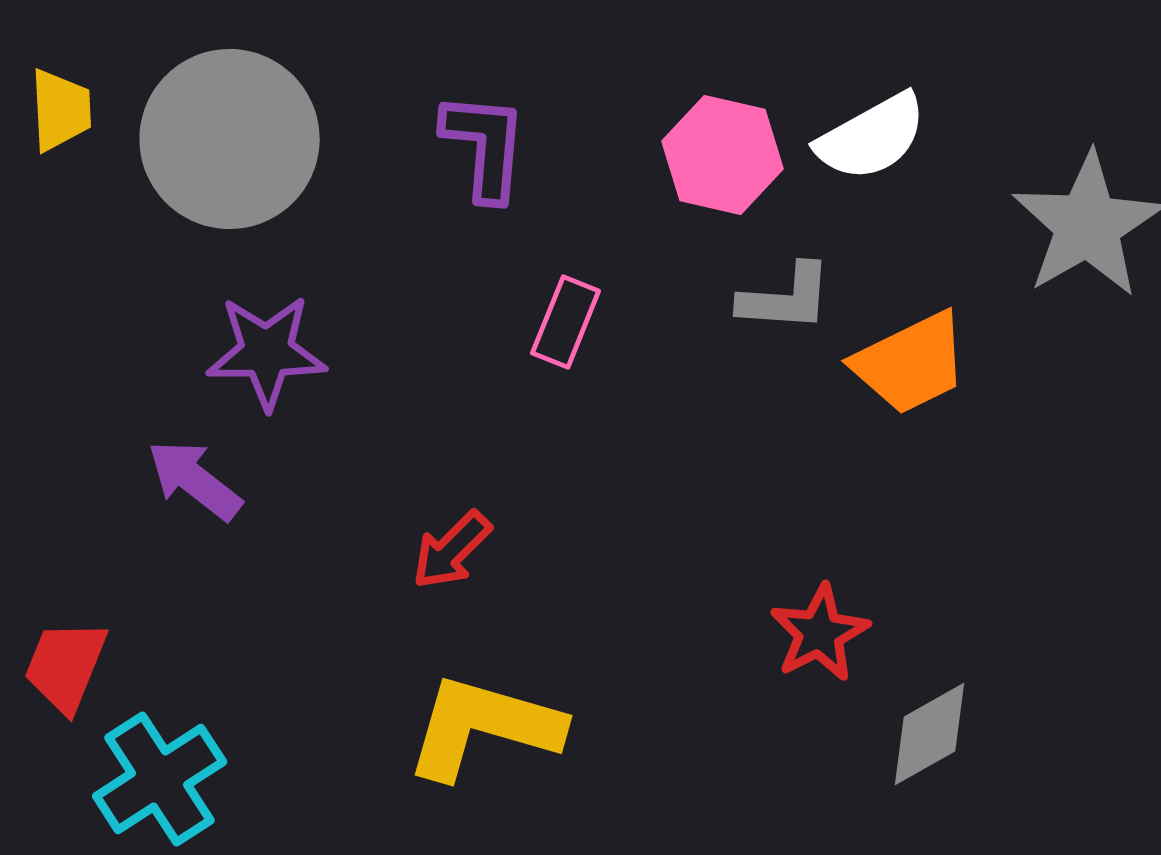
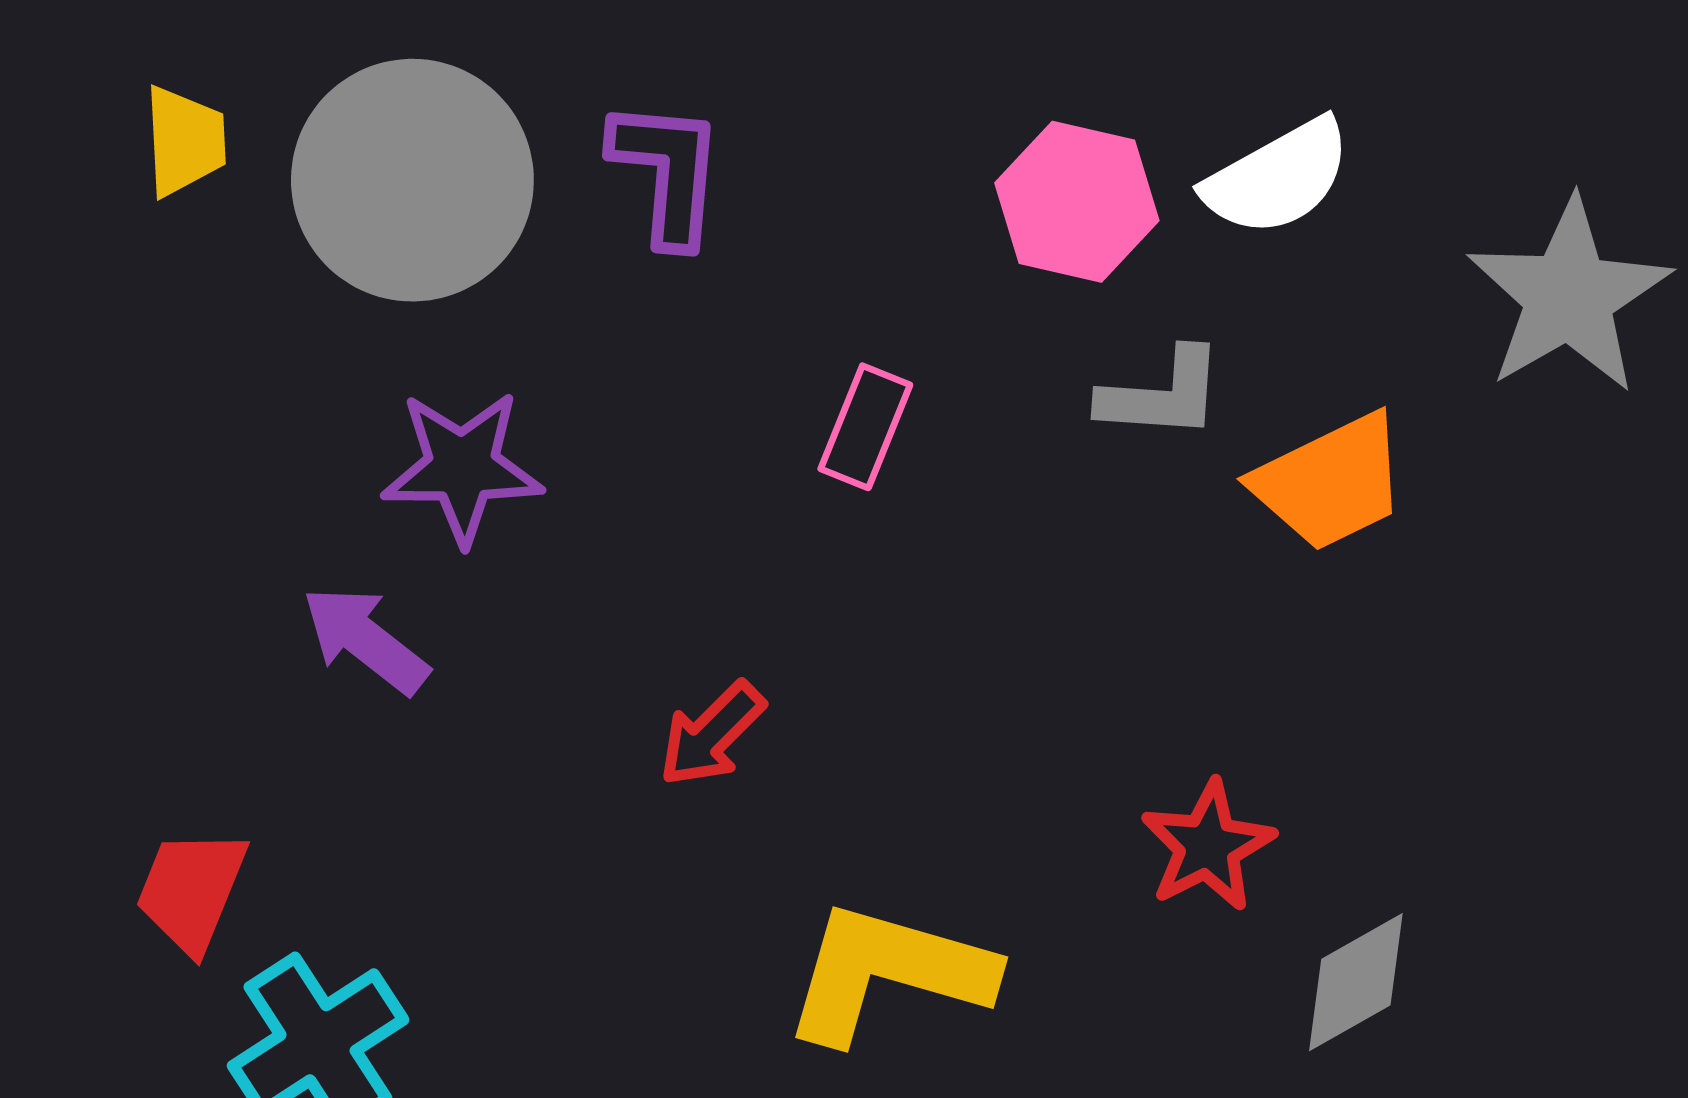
purple L-shape: (485, 146) -> (667, 172), moved
yellow L-shape: (484, 727) -> (888, 973), moved

